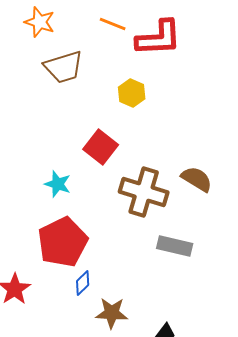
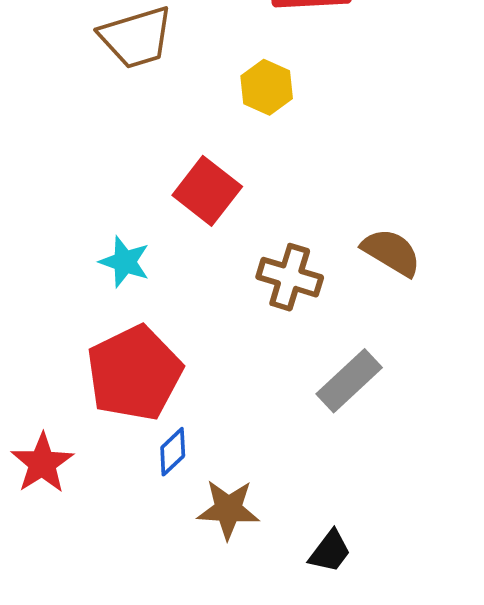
brown cross: (144, 192) -> (290, 277), size x0.7
gray rectangle: (175, 246) -> (349, 381), turned -56

